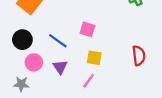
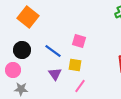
yellow square: (94, 58) -> (75, 65), moved
pink circle: (34, 62) -> (13, 70), moved

